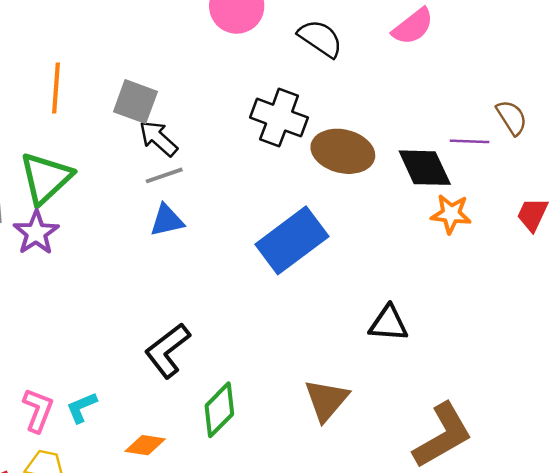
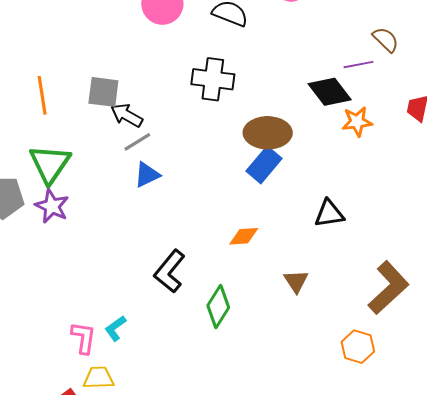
brown ellipse: (343, 151) -> (268, 133), moved
blue rectangle: (292, 240) -> (264, 165), moved, size x0.7
brown triangle: (326, 400) -> (296, 281), size x0.7
orange diamond: (145, 445) -> (244, 236), moved

